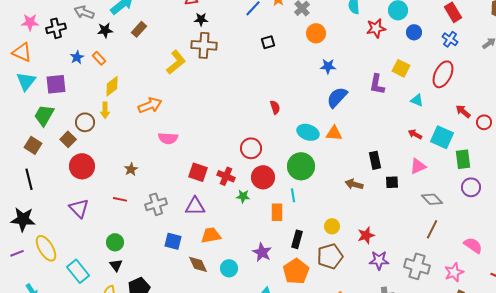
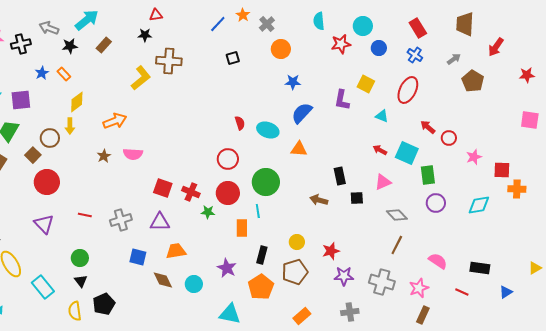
black star: (201, 19) -> (145, 35), moved
cyan ellipse: (308, 132) -> (268, 130), moved
red circle: (251, 148) -> (228, 159), moved
brown star: (131, 169) -> (104, 156), moved

